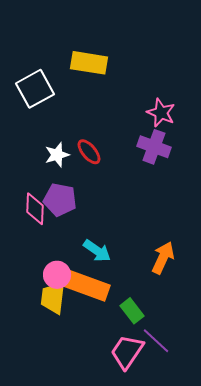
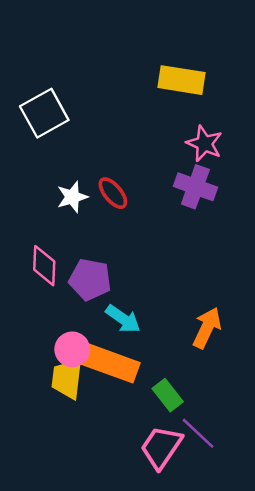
yellow rectangle: (89, 63) -> (181, 80), moved
purple pentagon: (60, 200) -> (90, 280), moved

